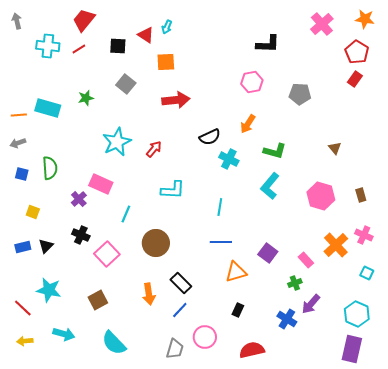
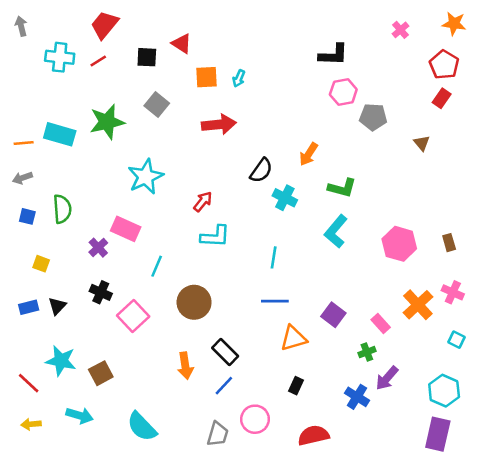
pink cross: (322, 24) -> (401, 30), size x0.6
cyan arrow: (167, 27) -> (239, 78), moved
pink hexagon: (252, 82) -> (343, 92), moved
green star: (86, 98) -> (107, 122), size x1.8
black semicircle: (210, 137) -> (261, 170), turned -30
brown triangle: (335, 148) -> (422, 143), moved
red arrow: (154, 149) -> (203, 202), moved
brown square: (98, 300) -> (101, 373), moved

